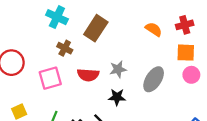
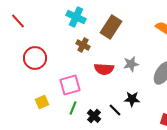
pink square: (50, 78) -> (70, 85), moved
black star: (117, 97) -> (132, 99), moved

